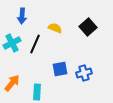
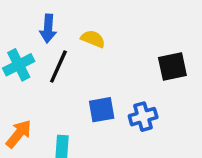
blue arrow: (22, 16) -> (48, 28), moved
black square: (88, 27) -> (172, 67), moved, turned 30

